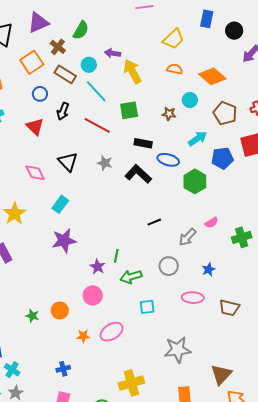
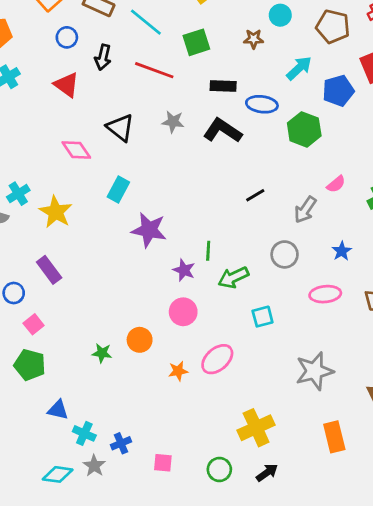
purple star: (64, 241) -> (149, 230), moved, turned 30
blue cross: (63, 369) -> (121, 443), moved

